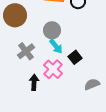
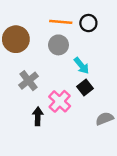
gray circle: (52, 30) -> (58, 45), moved
cyan arrow: (56, 46) -> (82, 66), moved

